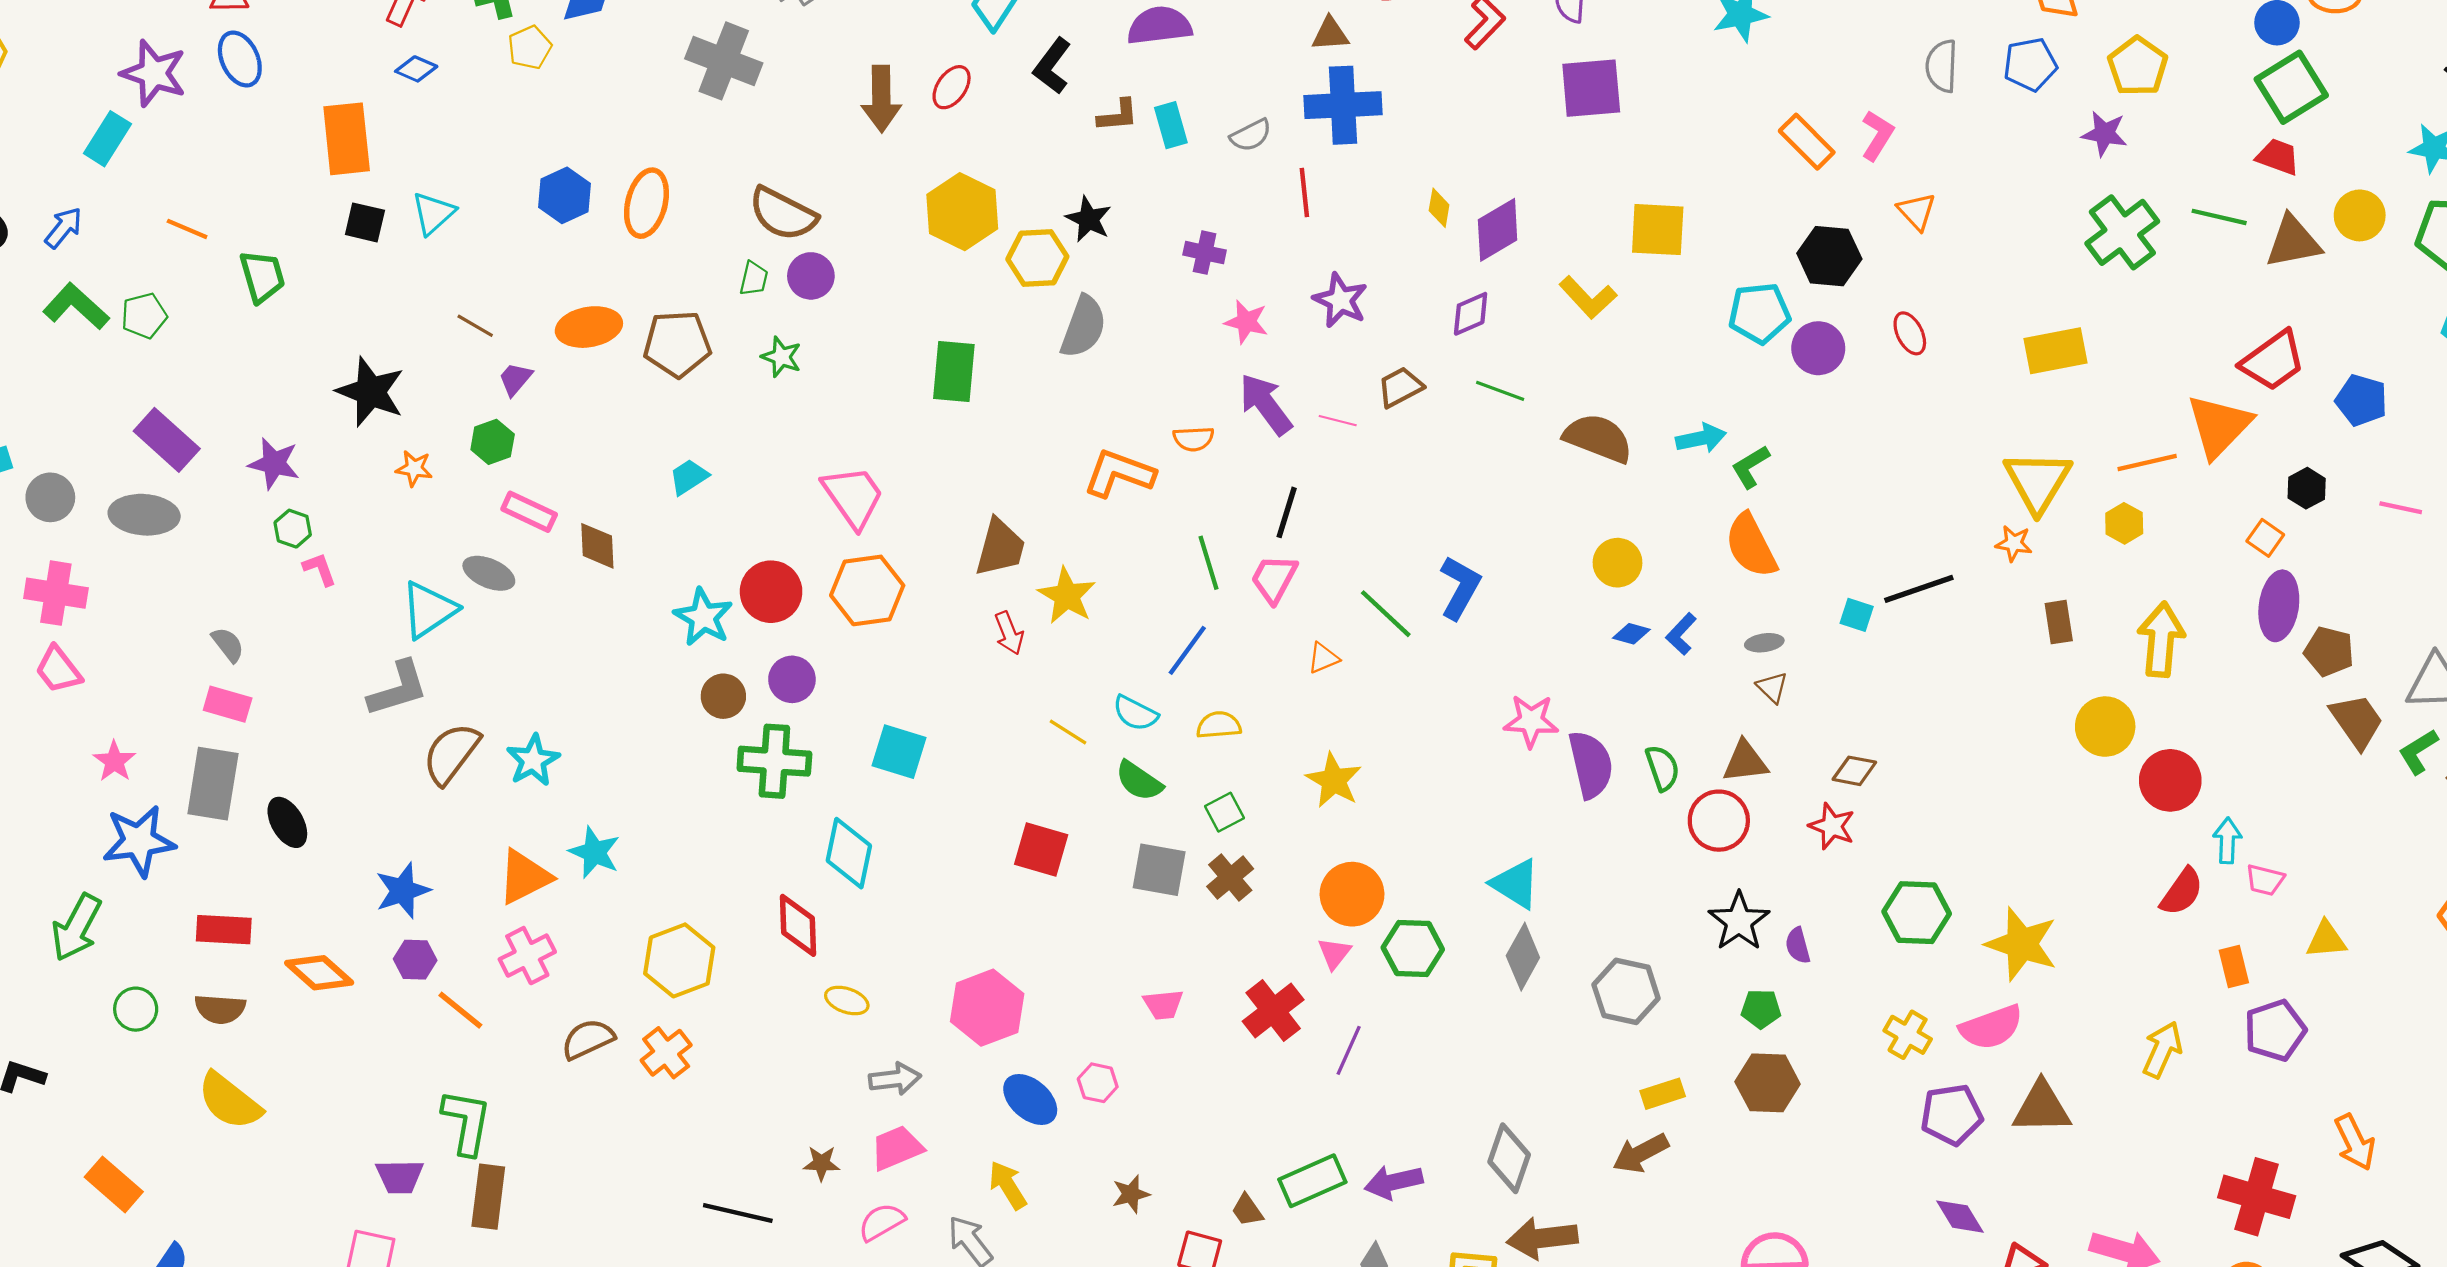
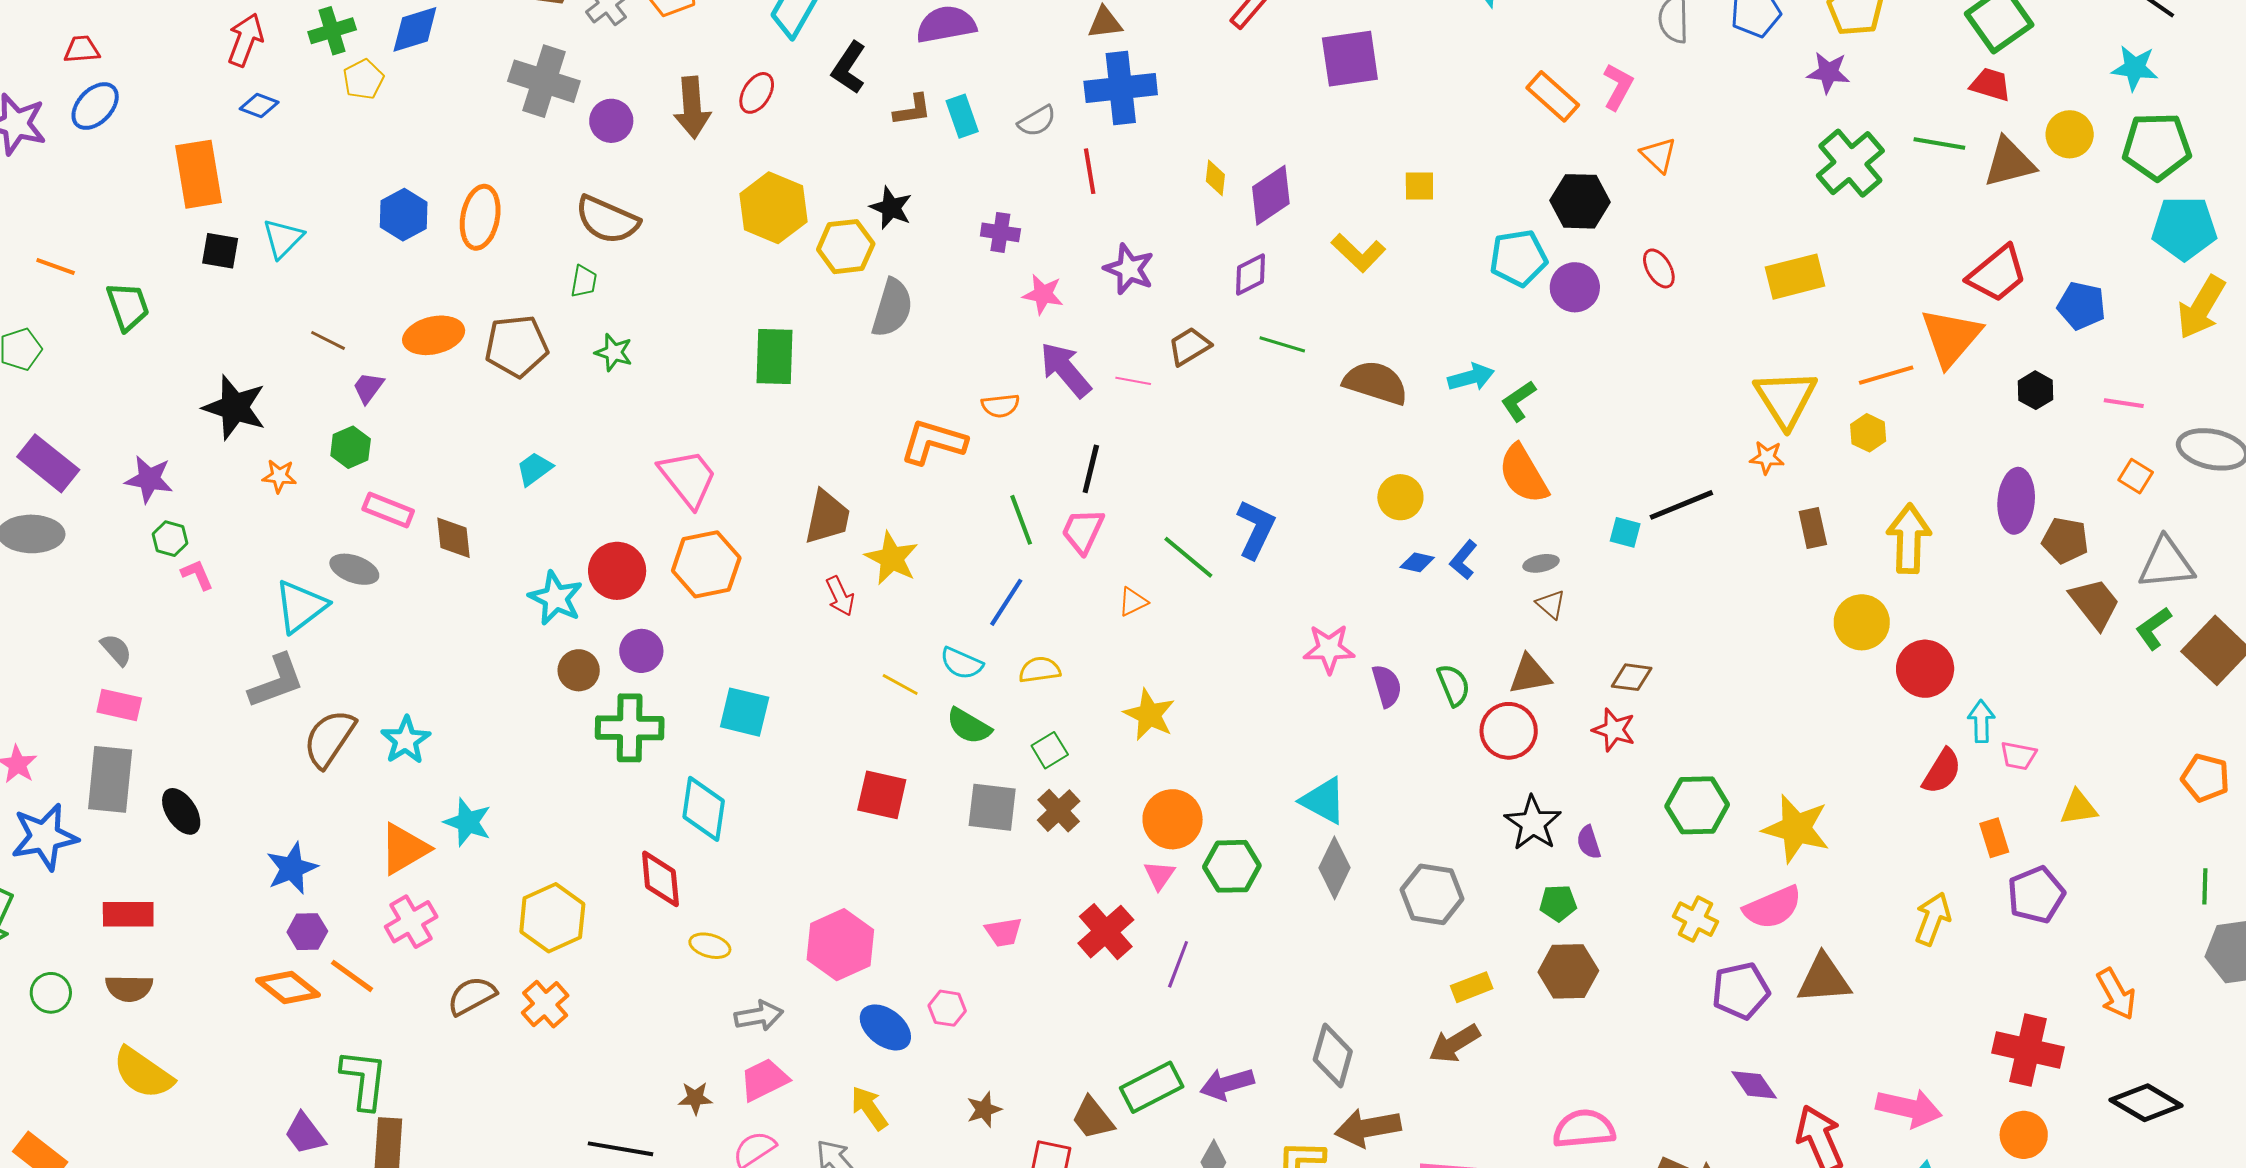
blue ellipse: (240, 59) -> (95, 106), turned 72
yellow square: (1658, 230) -> (1419, 186), size x0.6
purple circle: (811, 276) -> (611, 121), moved
orange square: (2265, 538) -> (2136, 476), moved
purple semicircle: (1591, 765) -> (1387, 686), size x0.7
orange diamond: (319, 973) -> (288, 987), moved
purple trapezoid: (400, 1177) -> (305, 1134), turned 57
brown trapezoid: (1247, 1210) -> (1093, 1118), size x1.4

